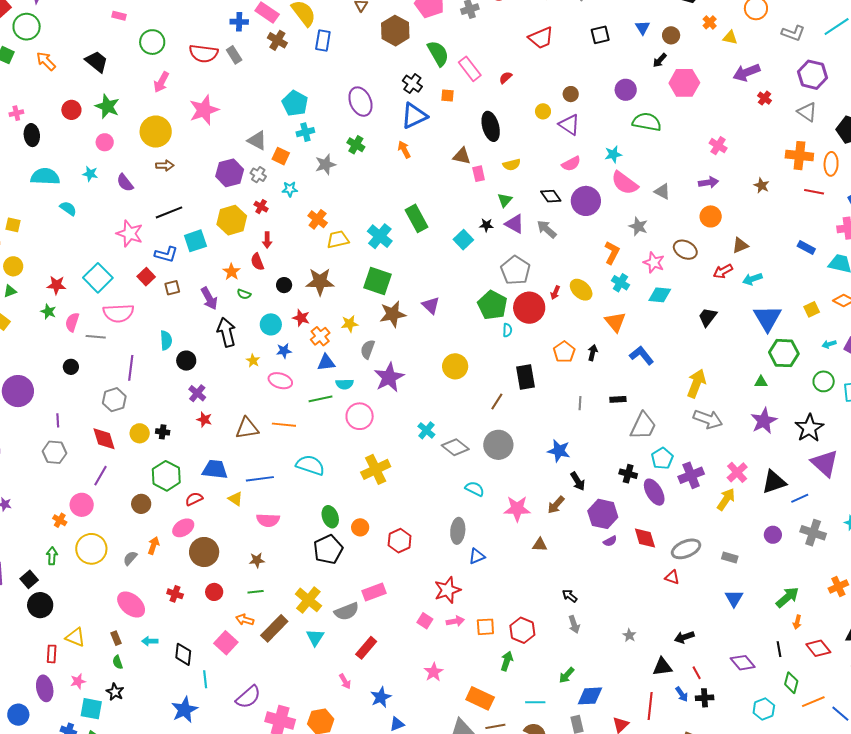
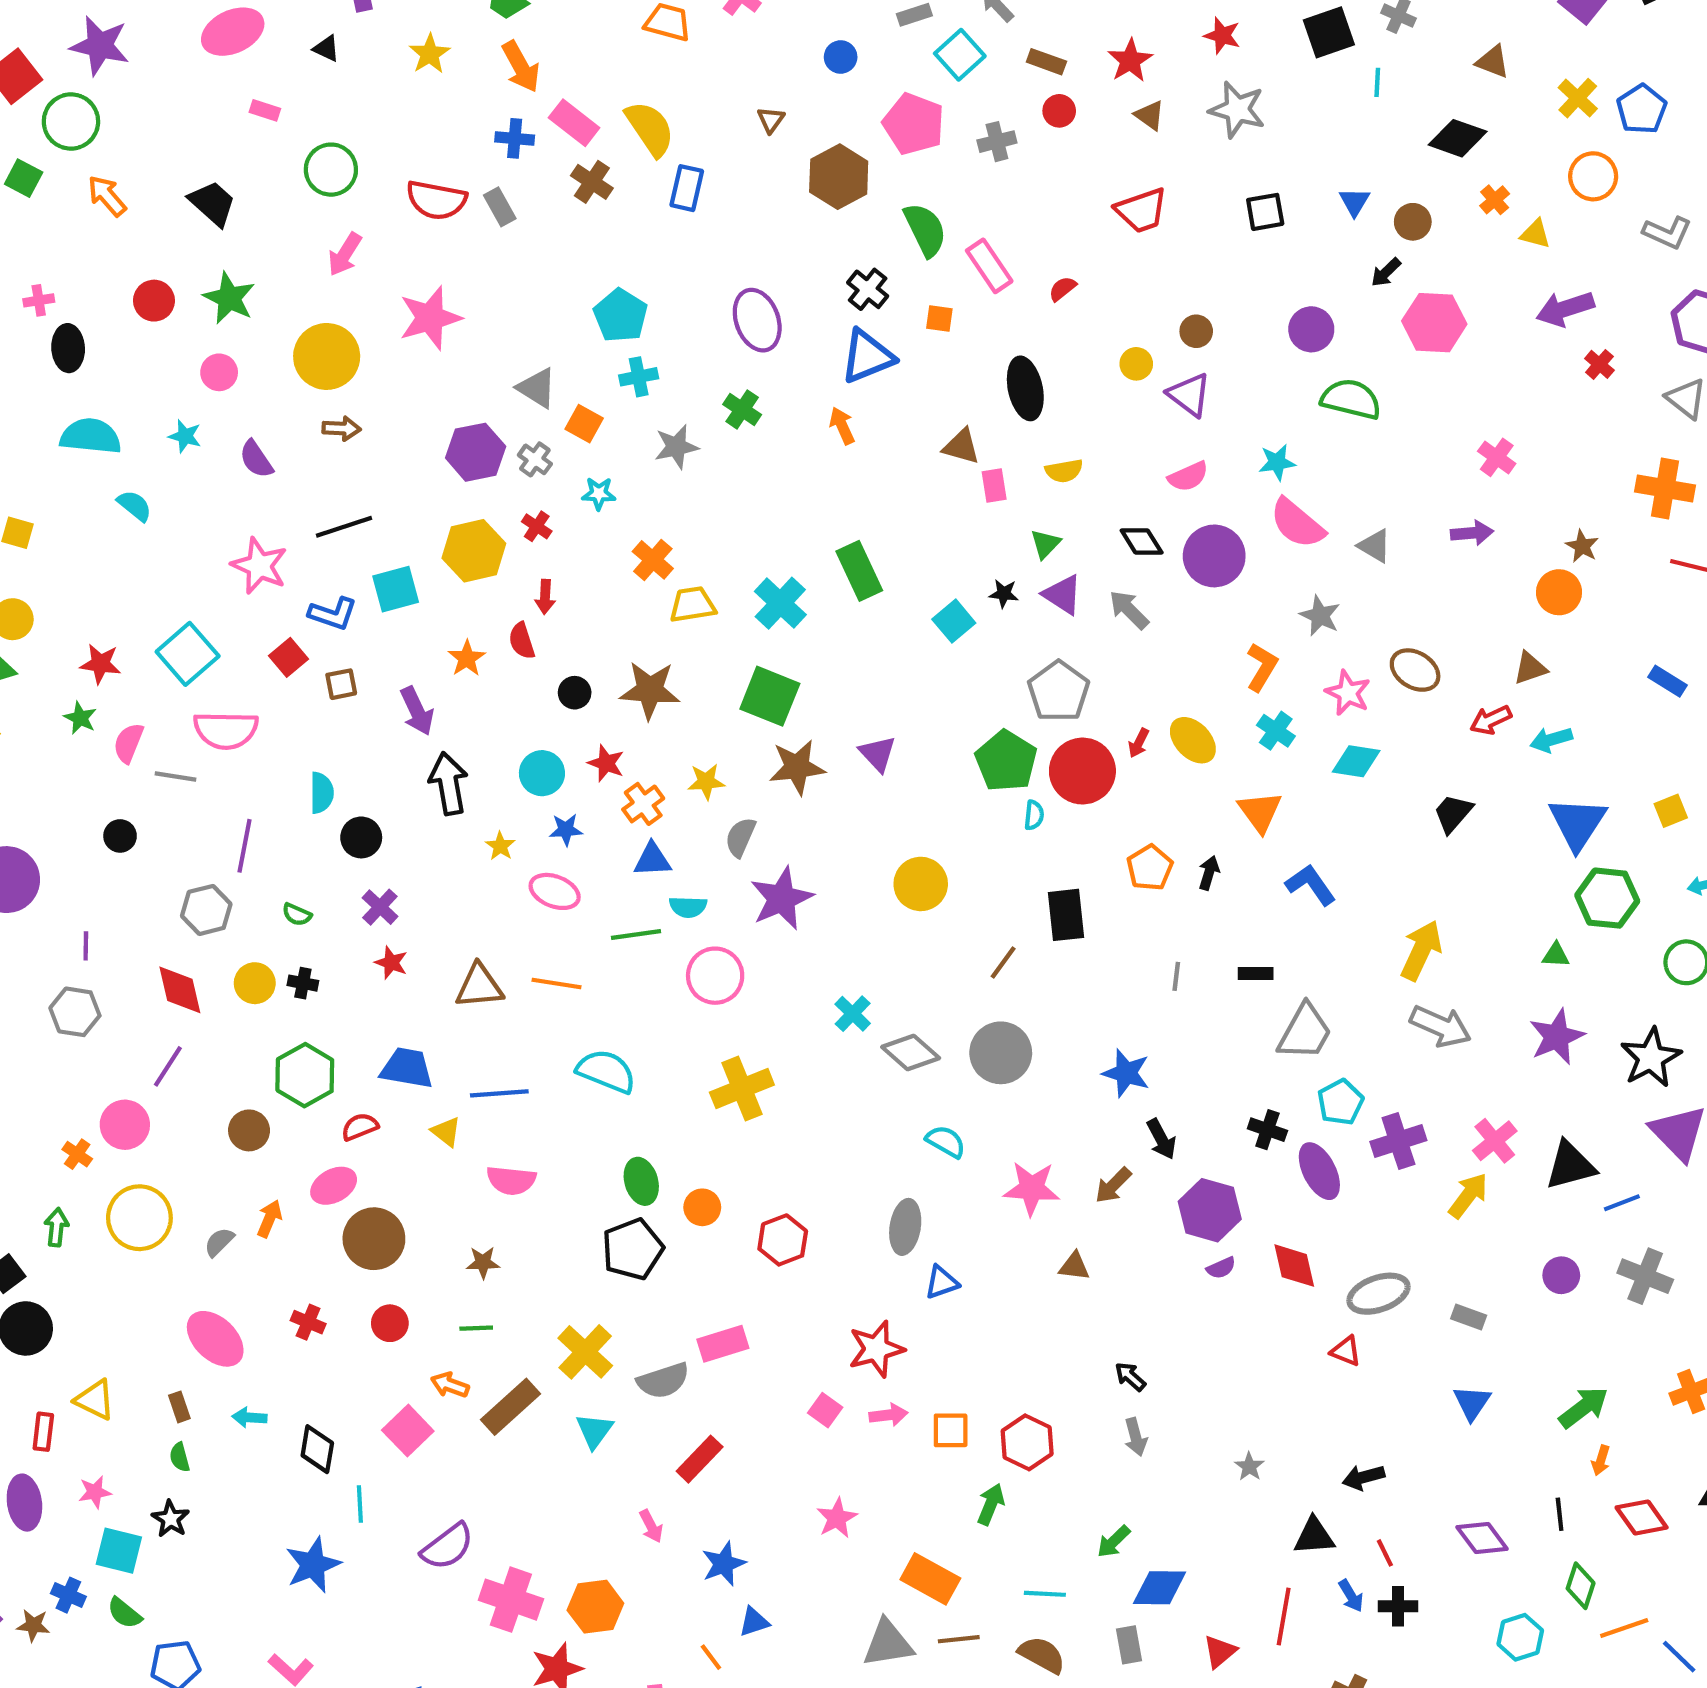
orange circle: (711, 216) -> (1559, 592), moved
green semicircle: (244, 294) -> (297, 914), moved

